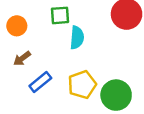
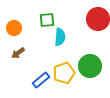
blue rectangle: (40, 82) -> (41, 80), moved
green circle: (116, 95) -> (90, 66), moved

